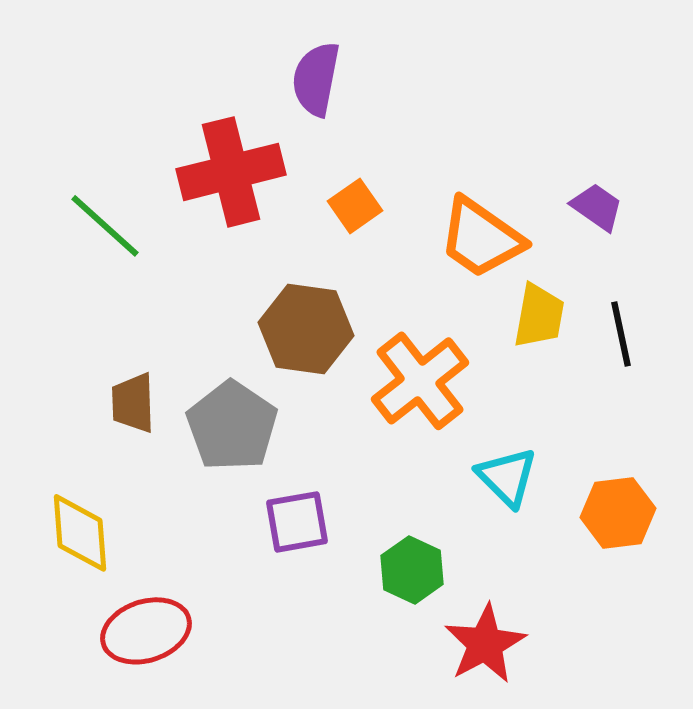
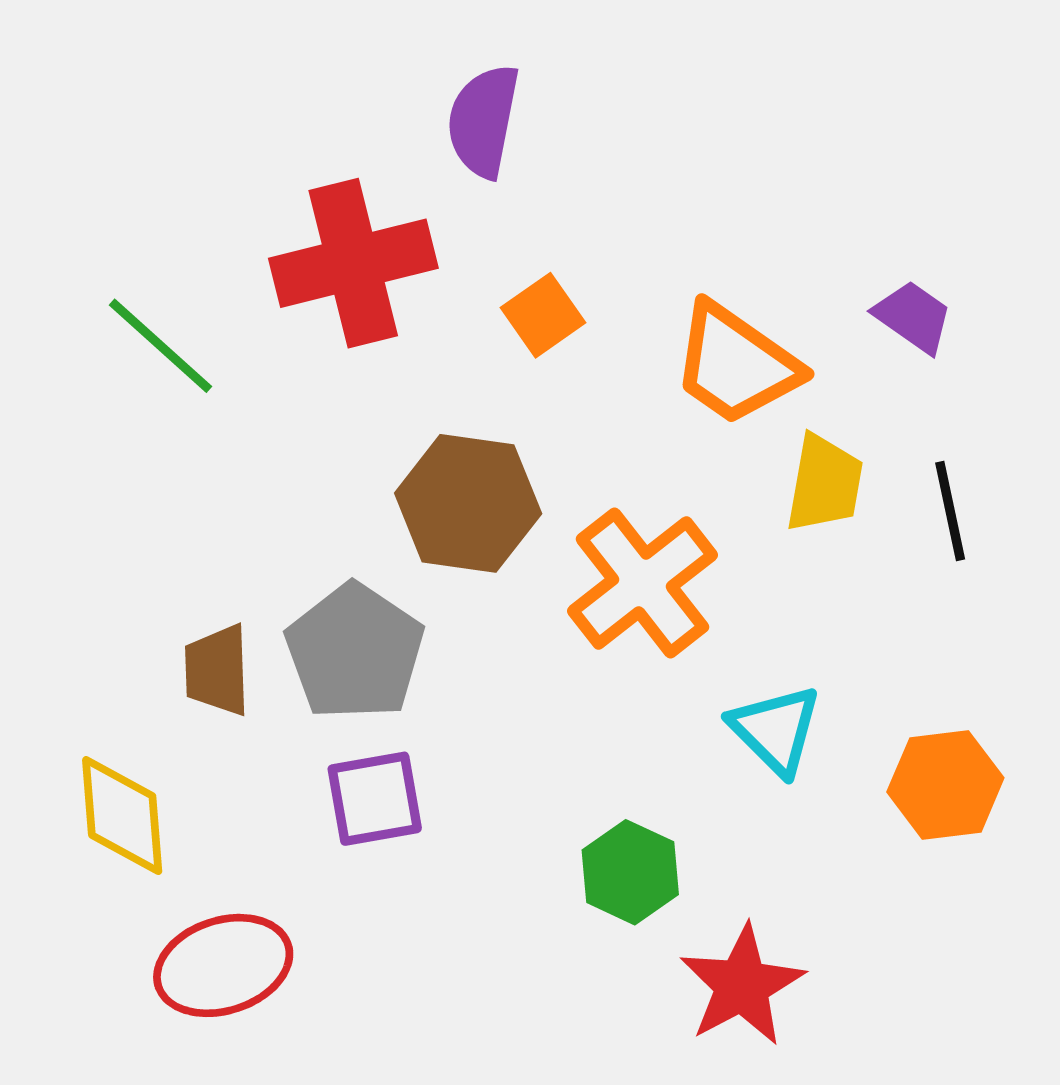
brown trapezoid: (133, 403) -> (217, 670), moved
purple square: (297, 522) -> (375, 799), moved

